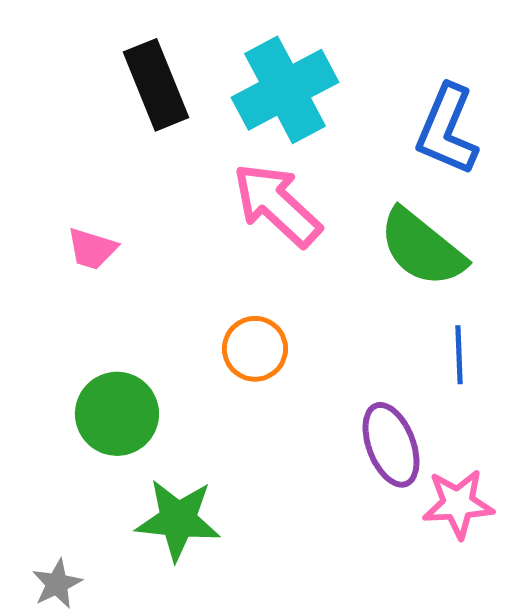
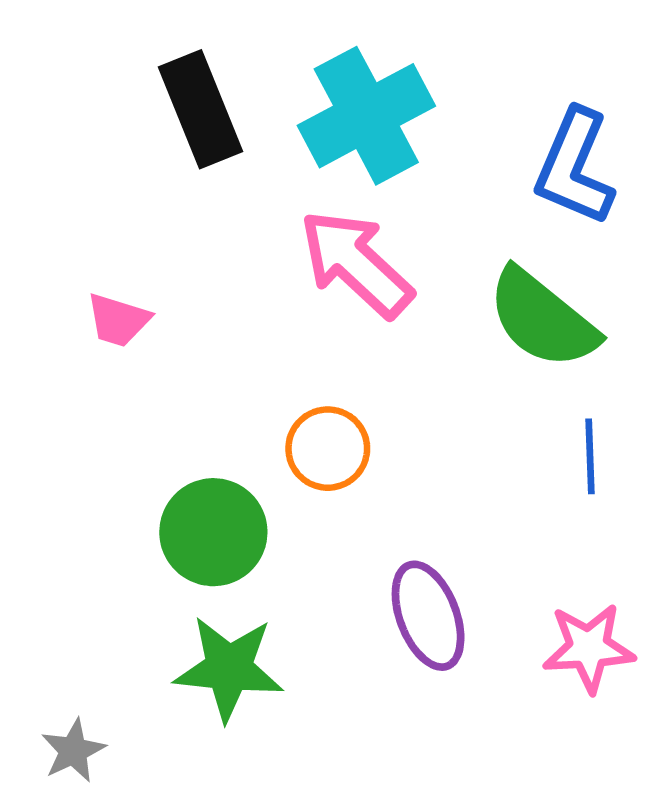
green circle: (117, 414) -> (213, 532), moved
purple ellipse: (391, 445) -> (428, 616), moved

